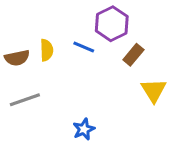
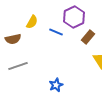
yellow semicircle: (47, 50) -> (32, 22), moved, turned 32

